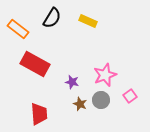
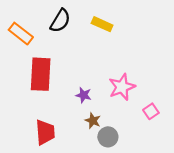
red rectangle: (35, 64) -> (41, 74), turned 64
gray circle: (101, 100) -> (108, 137), moved

